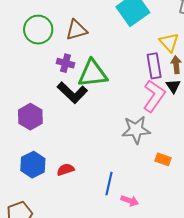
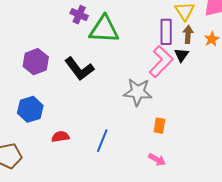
black L-shape: (72, 93) -> (79, 69), moved
orange rectangle: (163, 159) -> (159, 126), turned 70
red semicircle: (66, 170) -> (60, 137), moved
pink arrow: (130, 201) -> (157, 160), moved

